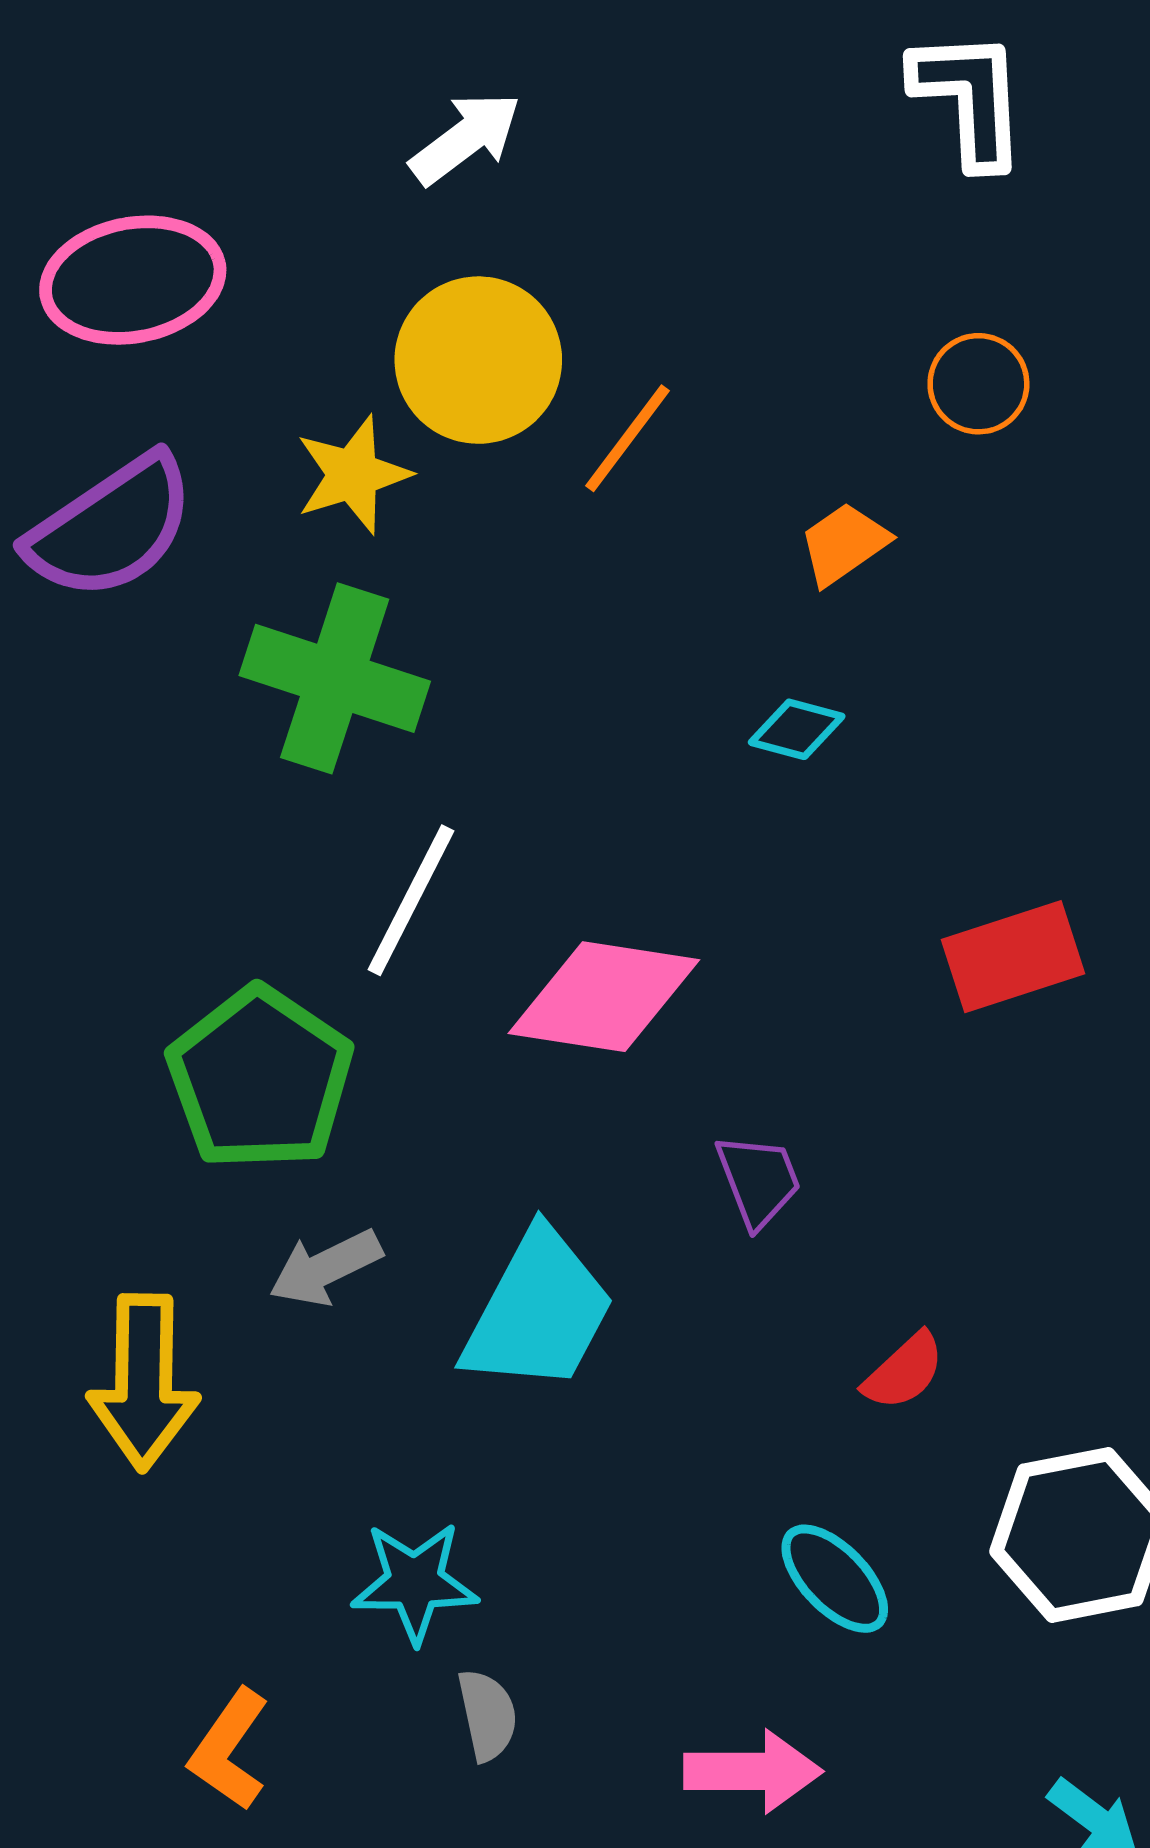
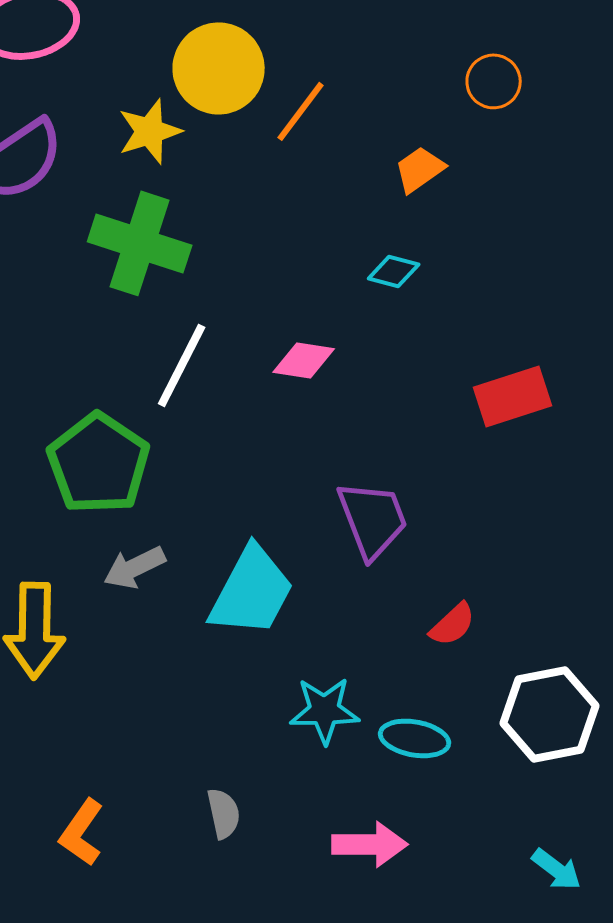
pink diamond: (604, 997) -> (304, 360), moved, size x0.6
purple trapezoid: (758, 1180) -> (373, 519), size x1.5
cyan ellipse: (835, 1579) -> (415, 738), turned -36
cyan star: (415, 1582) -> (325, 710), moved

